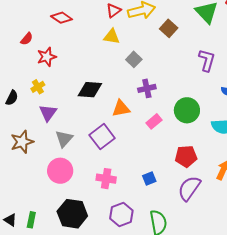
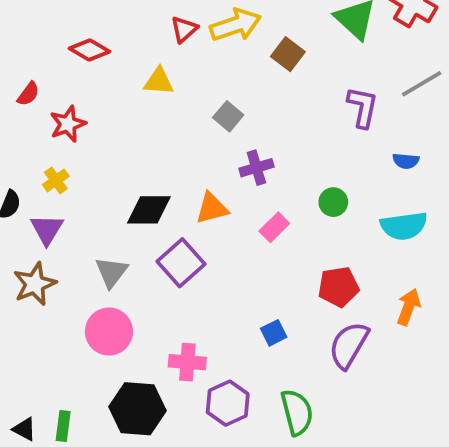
yellow triangle: (112, 37) -> (159, 81), moved
black diamond: (90, 90) -> (149, 210), moved
green circle: (187, 110) -> (333, 202), size x0.6
purple triangle: (48, 113) -> (47, 229), moved
pink cross: (106, 179) -> (187, 362), moved

